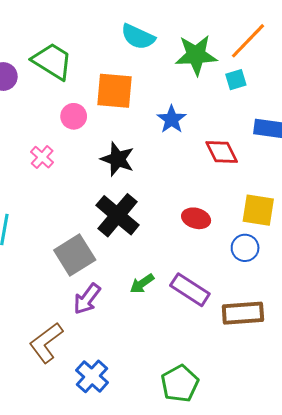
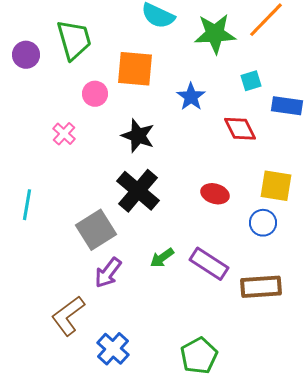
green trapezoid: (52, 61) -> (74, 40), turned 42
cyan square: (236, 80) -> (251, 81), moved

